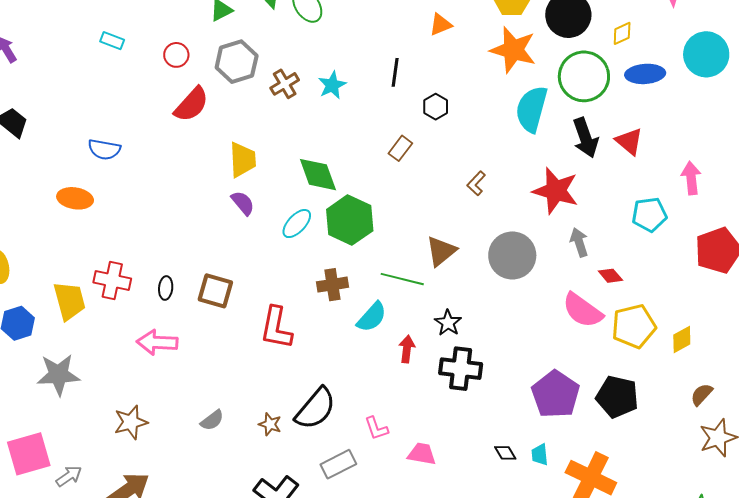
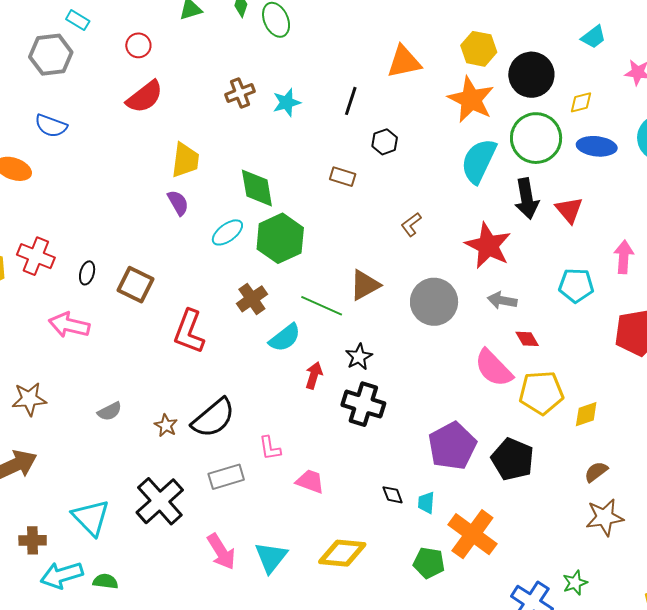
orange triangle: (441, 24) -> (404, 62), size x1.5
gray hexagon: (237, 62) -> (51, 55), moved
brown rectangle: (400, 148) -> (343, 177), turned 60
gray arrow: (579, 242) -> (502, 300), turned -72
brown cross: (332, 285) -> (252, 299), turned -36

